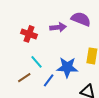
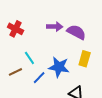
purple semicircle: (81, 19) -> (76, 32), moved
red cross: (29, 34) -> (15, 29), moved

